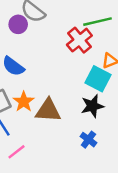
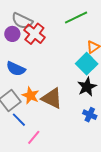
red cross: (79, 40) -> (34, 34), moved
cyan square: (98, 79) -> (87, 64), turned 30
brown triangle: (48, 111) -> (52, 98), turned 35

